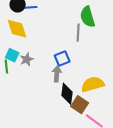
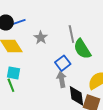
green semicircle: (87, 17) -> (82, 49), moved
gray star: (27, 59) -> (41, 38), moved

